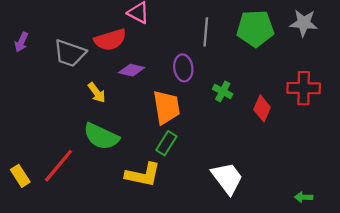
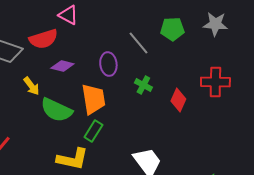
green pentagon: (255, 28) -> (172, 29), size x0.7
gray line: (206, 32) -> (138, 43), moved, turned -45
green semicircle: (101, 136) -> (56, 110), moved

